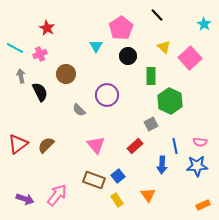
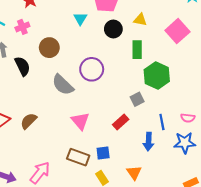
yellow triangle: (164, 47) -> (140, 20), moved, turned -32
gray semicircle: (79, 110) -> (63, 85), size x1.6
blue square: (118, 176) -> (103, 153), turned 32

